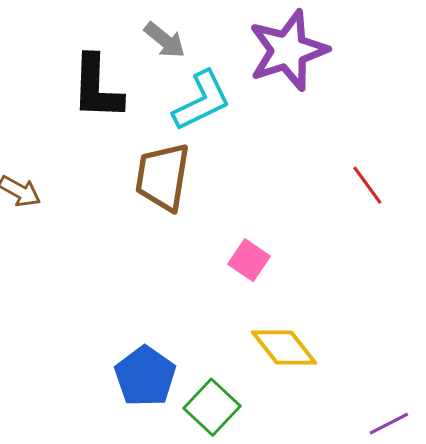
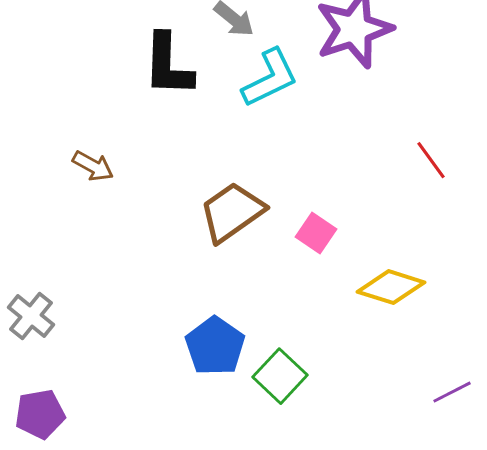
brown trapezoid: (163, 177) -> (232, 212), moved, turned 46
yellow diamond: (284, 348) -> (391, 287), moved, turned -34

